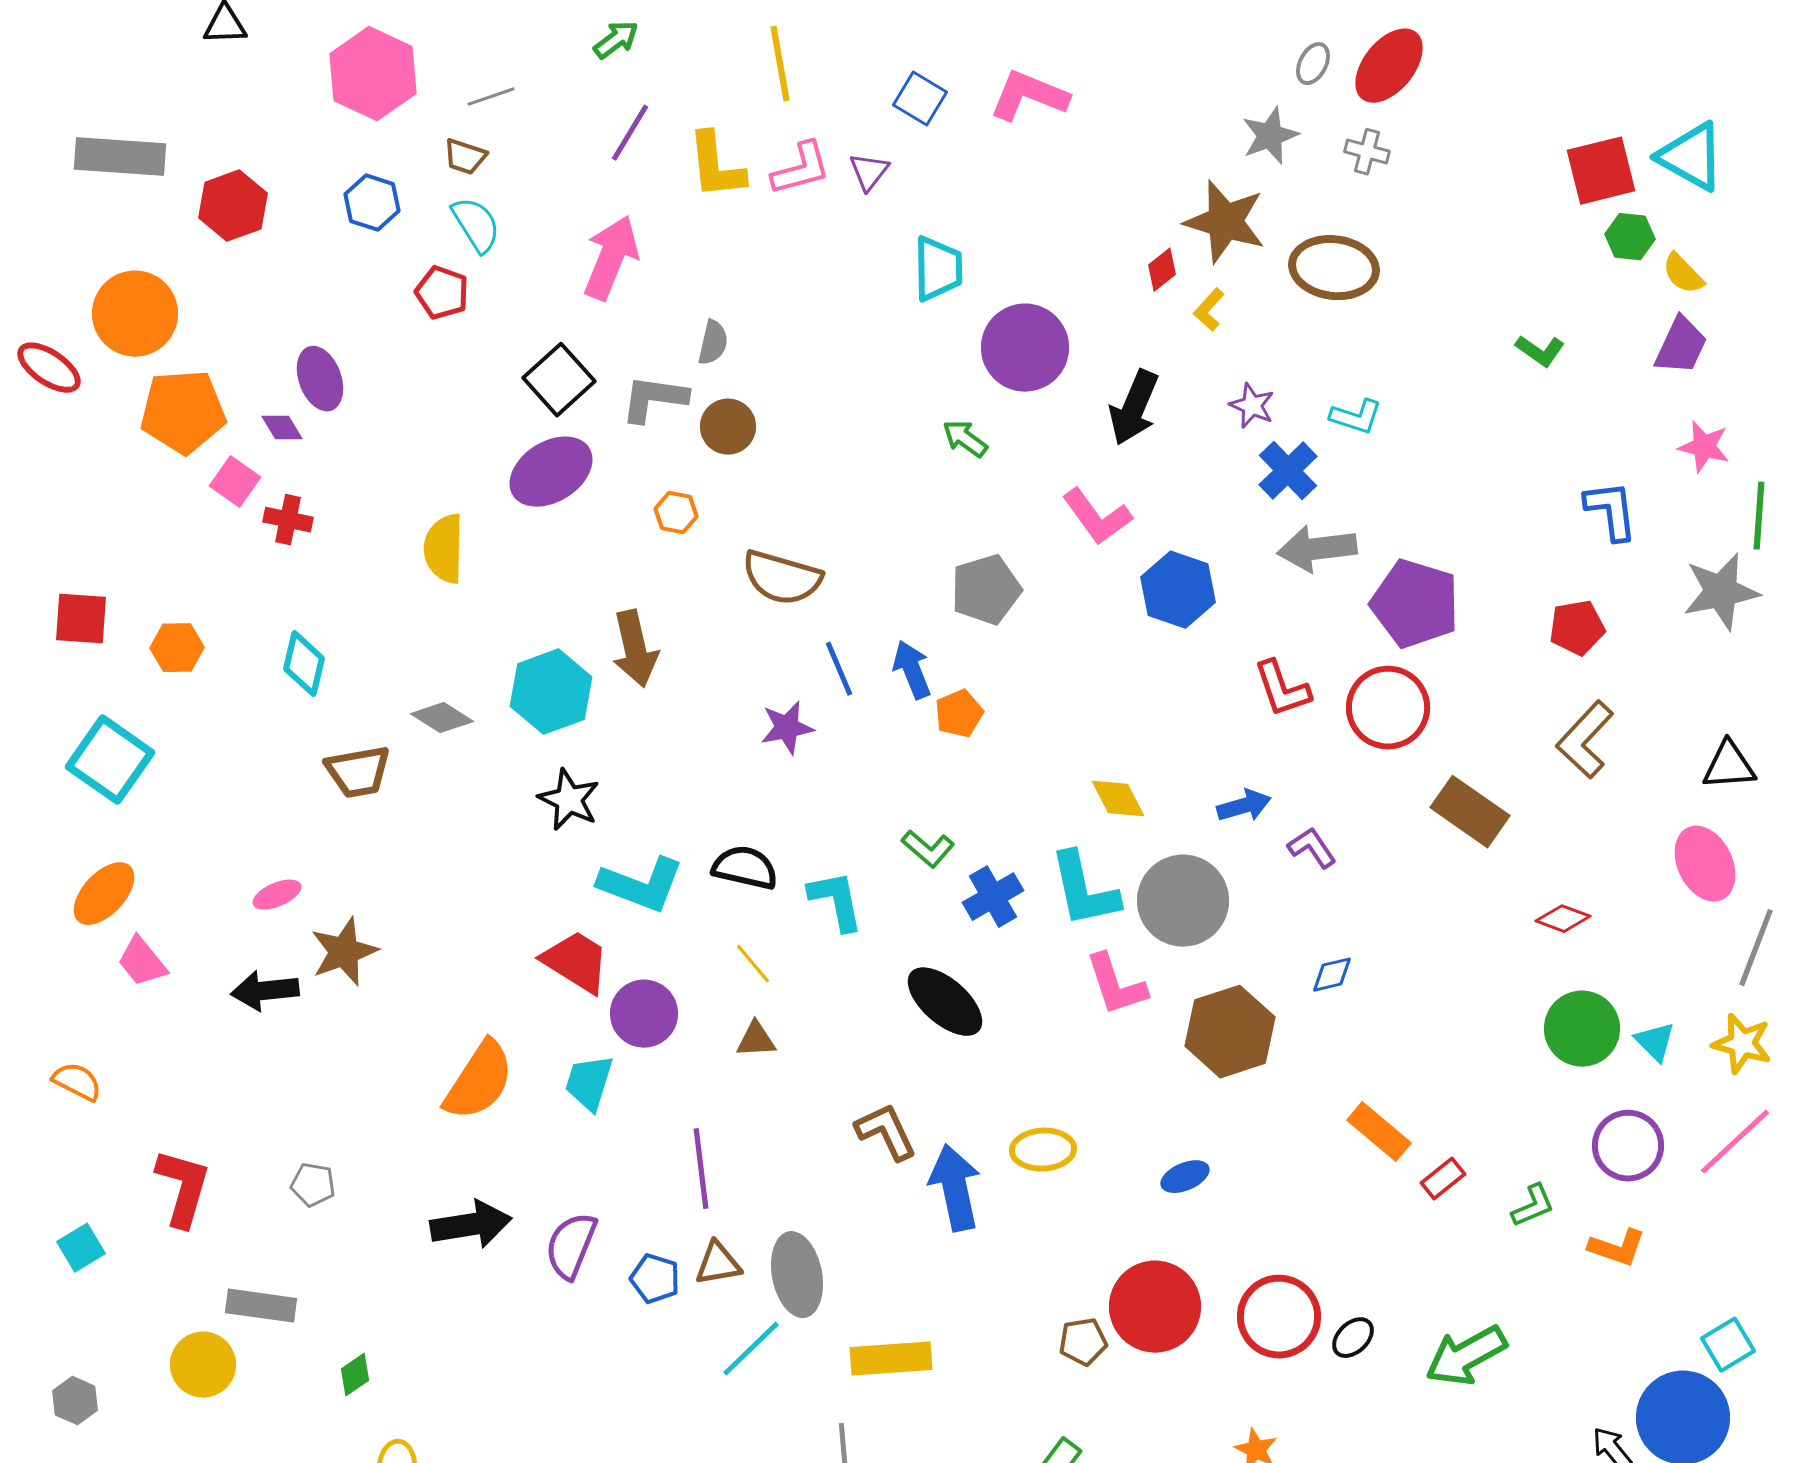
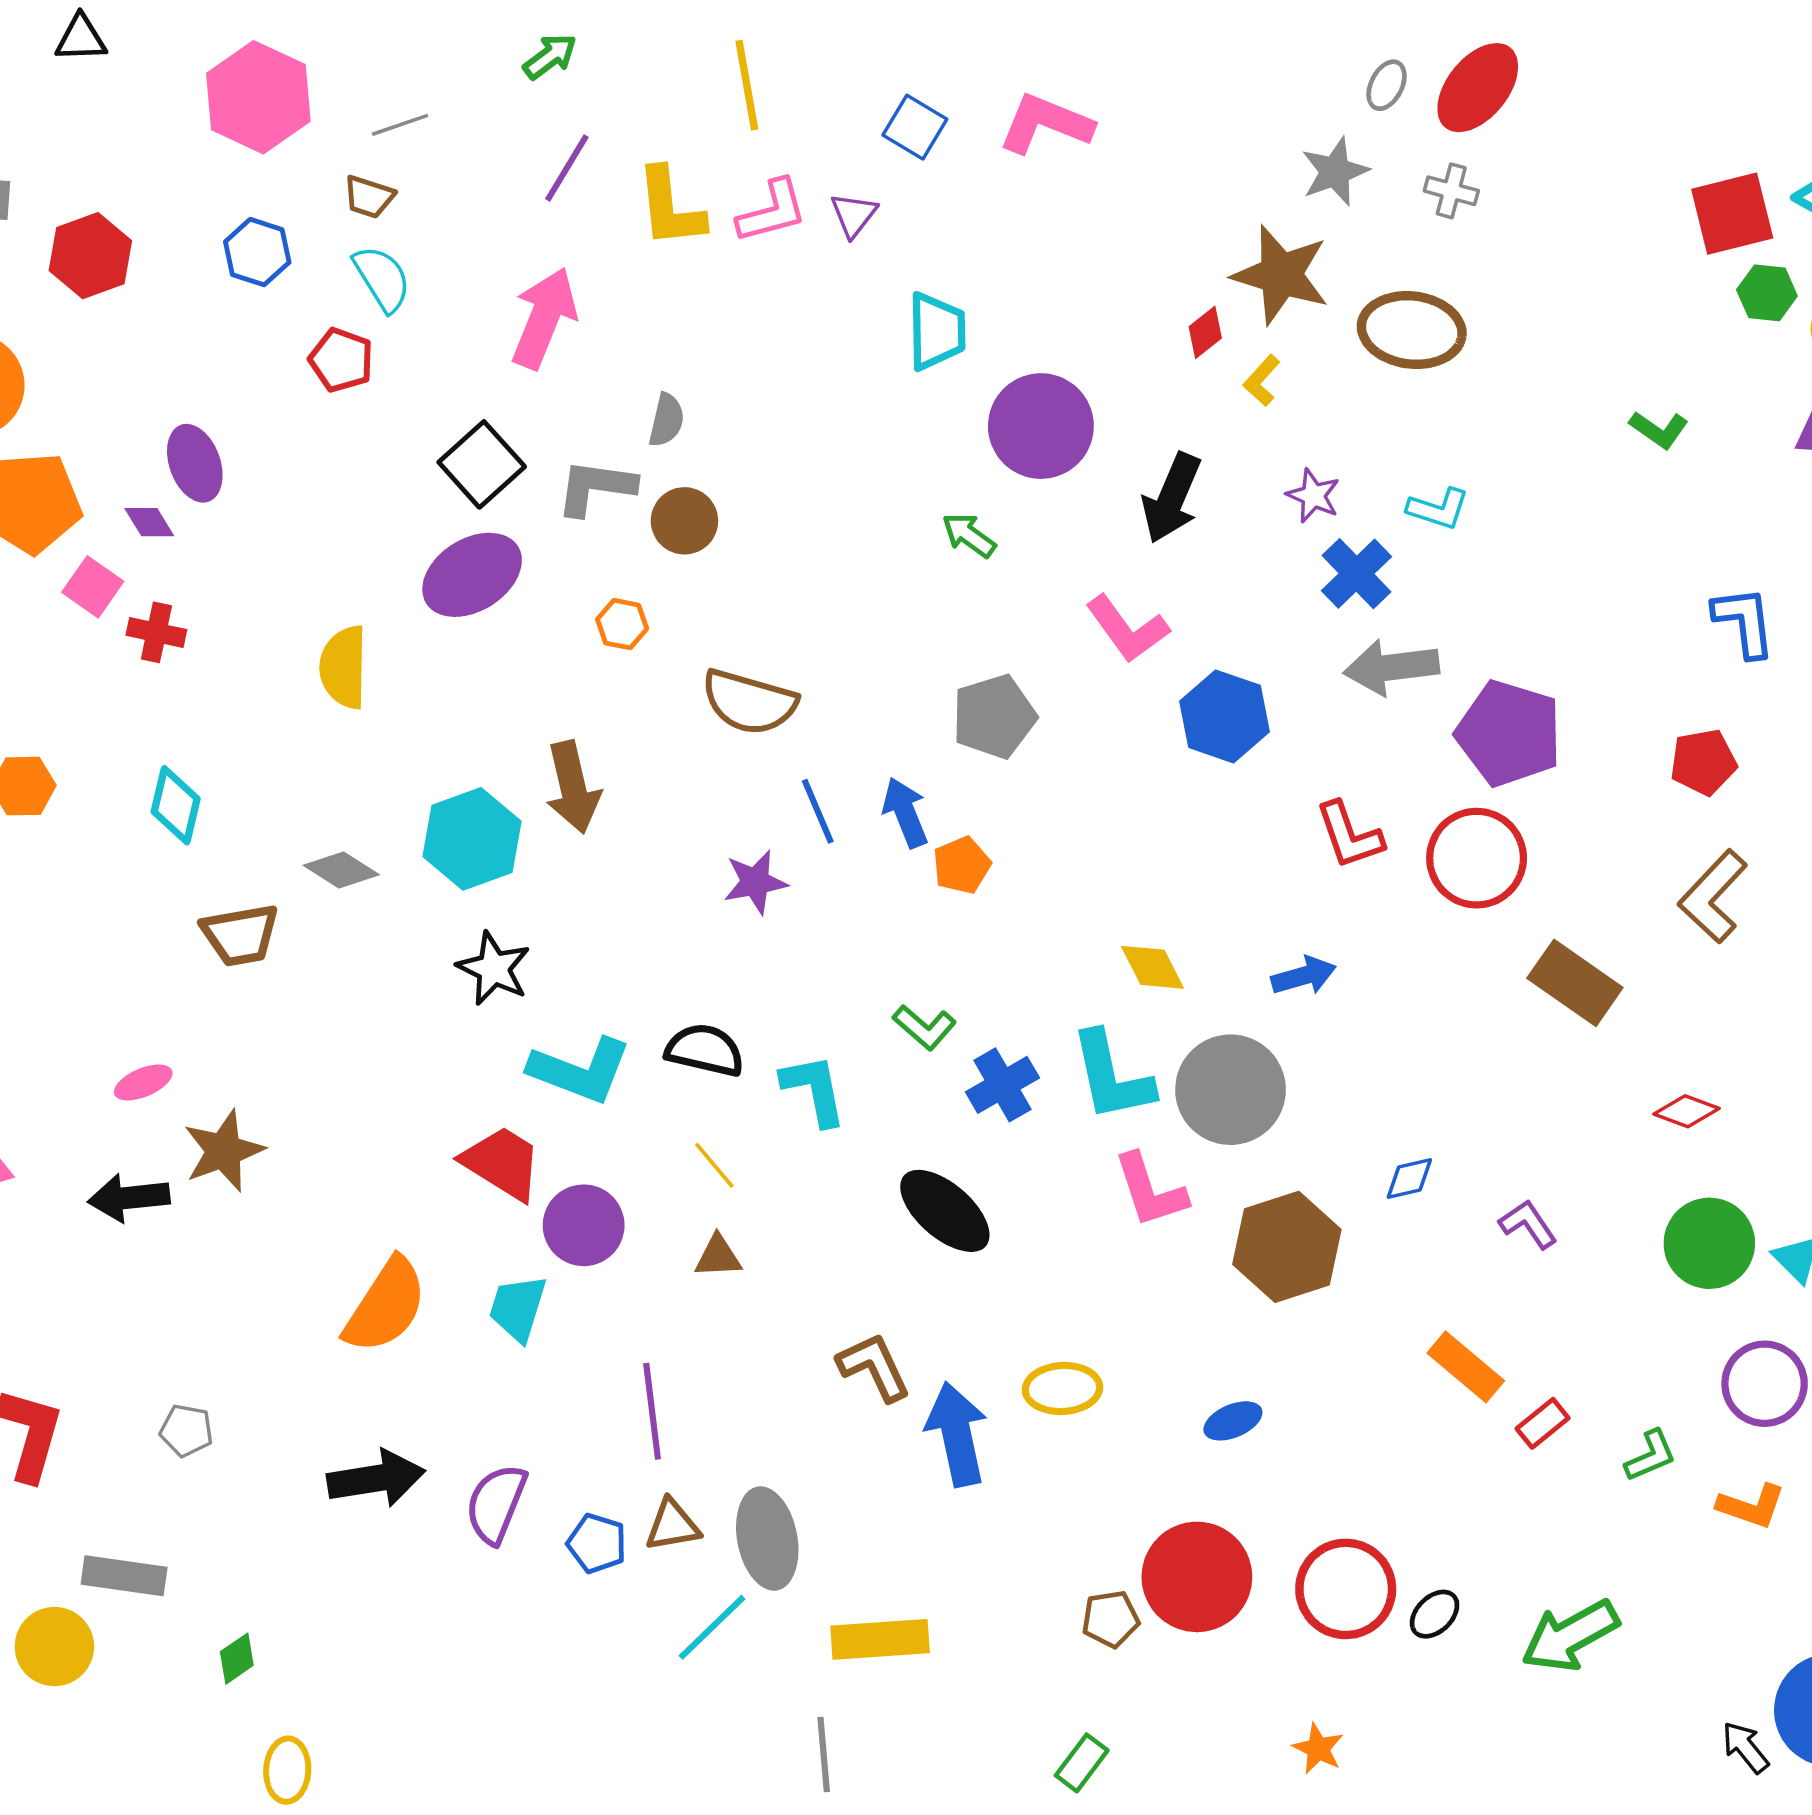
purple L-shape: (1312, 848) -> (1528, 1224), moved

